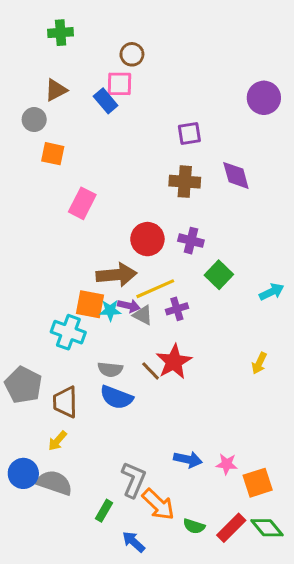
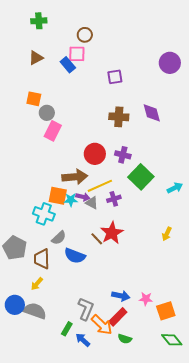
gray circle: (34, 120) -> (47, 113), moved
purple square: (189, 133) -> (115, 77), moved
green square: (219, 275) -> (141, 177), size x1.4
gray semicircle: (110, 369) -> (59, 238), moved, turned -49
red rectangle: (231, 528) -> (118, 317), moved
blue arrow: (133, 542) -> (83, 340), moved

